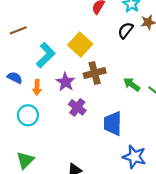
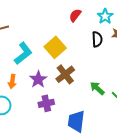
black semicircle: (126, 30) -> (97, 39), turned 133
brown cross: (95, 73) -> (65, 74), turned -30
purple cross: (77, 107) -> (46, 103), turned 35

